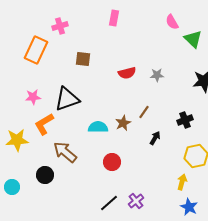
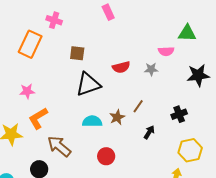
pink rectangle: (114, 18) -> (108, 12), turned -35
pink semicircle: (172, 22) -> (166, 51), moved, turned -63
pink cross: (60, 26) -> (54, 20), turned 35
green triangle: (193, 39) -> (187, 33), turned -42
black triangle: (67, 99) -> (88, 84), moved

